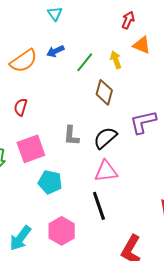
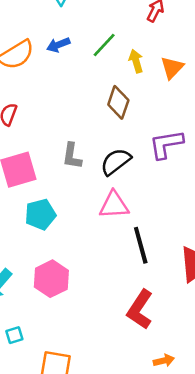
orange triangle: (142, 45) -> (172, 68), moved, turned 48
green line: (85, 62) -> (104, 45), moved
cyan pentagon: (50, 182) -> (40, 214), turned -30
black line: (99, 206) -> (141, 245), moved

